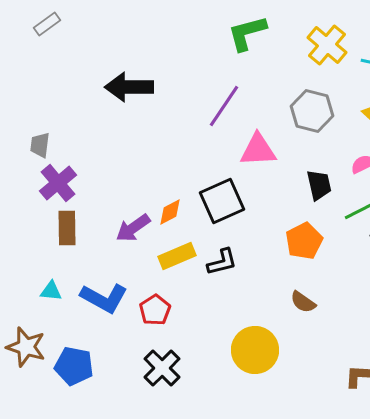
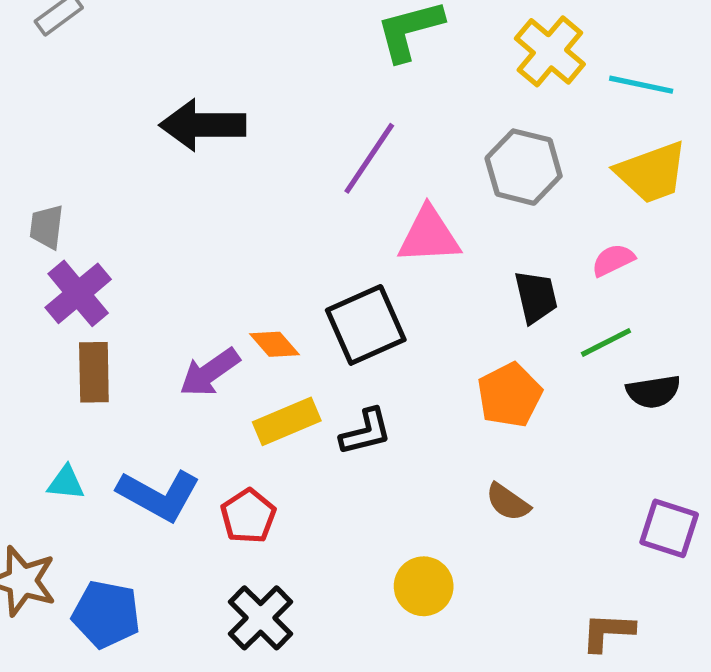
orange diamond: (170, 212) -> (275, 344), turned 76
yellow circle: (255, 350) -> (424, 586), size x0.7

